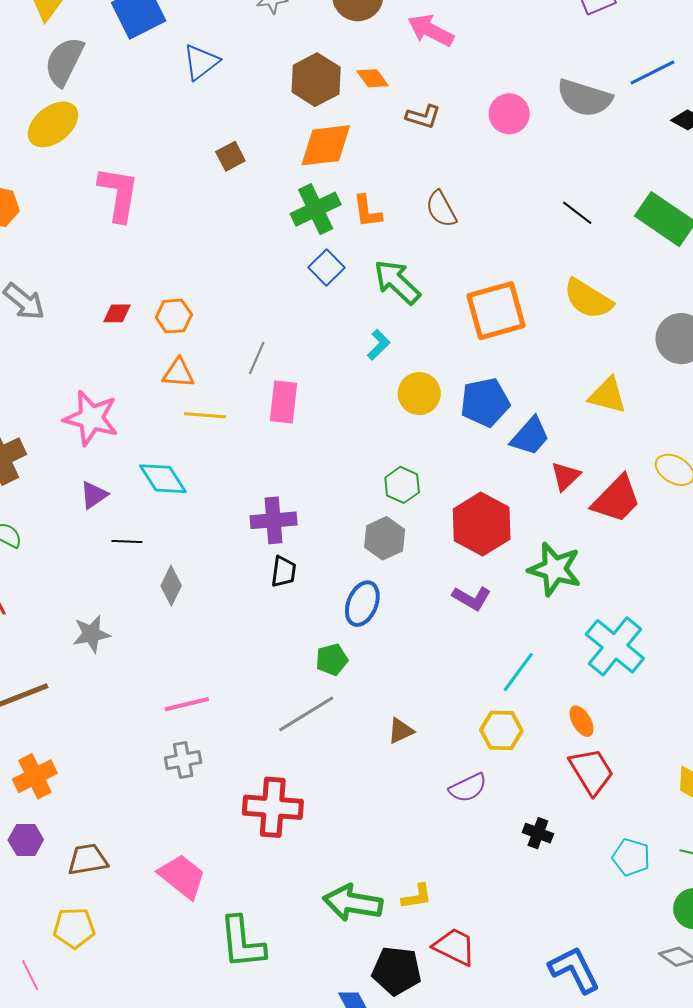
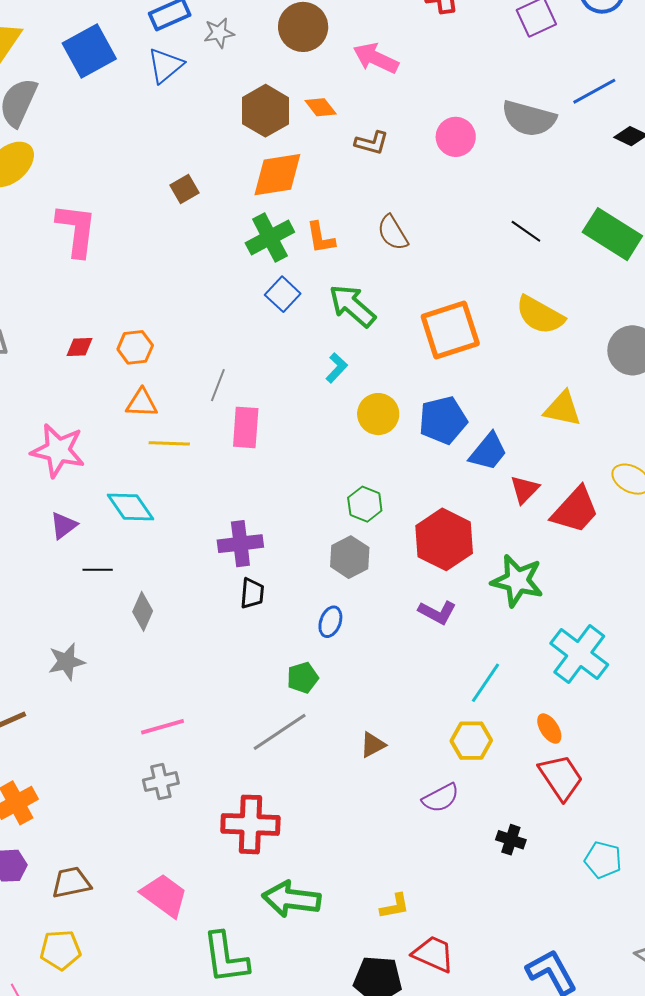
blue triangle: (201, 62) -> (165, 65), moved
blue ellipse: (362, 604) -> (330, 622), size x0.7
green arrow: (353, 903) -> (291, 899), moved

